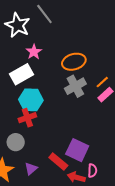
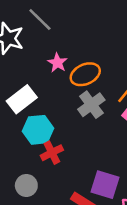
pink star: (34, 52) -> (57, 63), moved
red cross: (27, 118) -> (52, 153), moved

